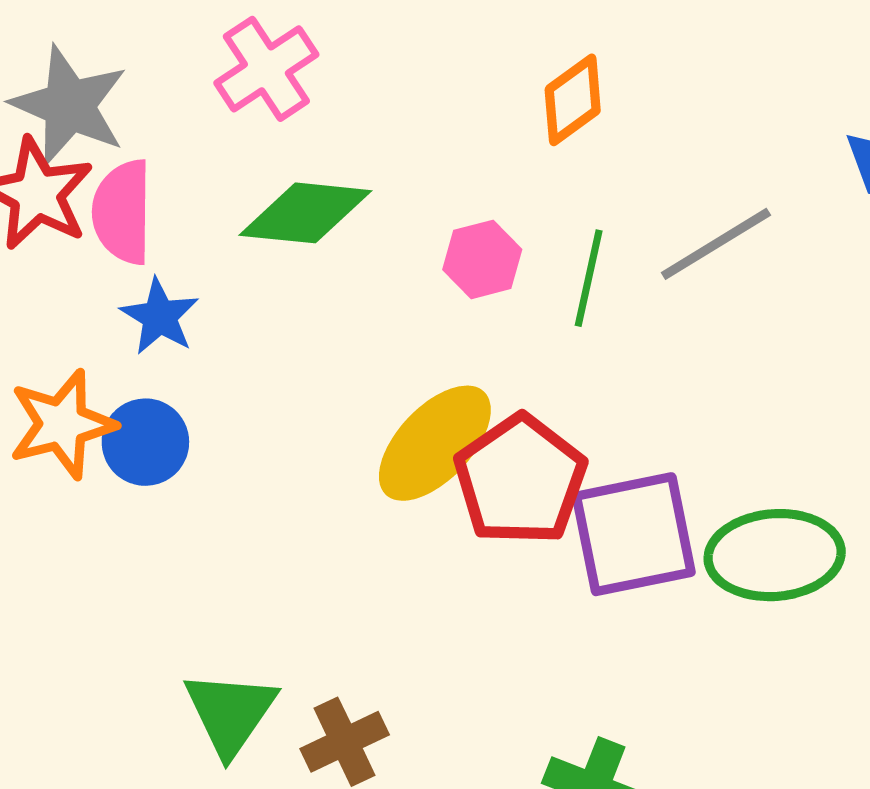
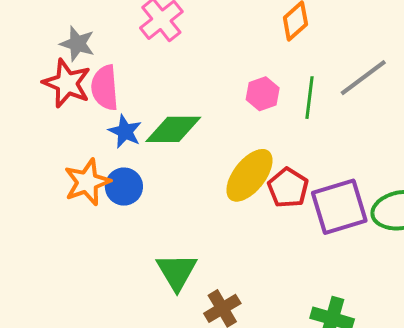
gray star: (69, 105) -> (77, 44), size x0.7
green diamond: (305, 213) -> (173, 129), moved
red pentagon: (520, 480) -> (288, 188), size x0.7
green triangle: (230, 713) -> (177, 272), moved

